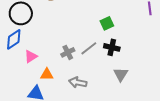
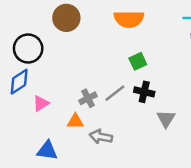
orange triangle: (47, 74) -> (75, 121), moved
gray triangle: (121, 74) -> (166, 119), moved

